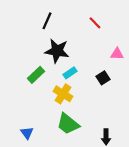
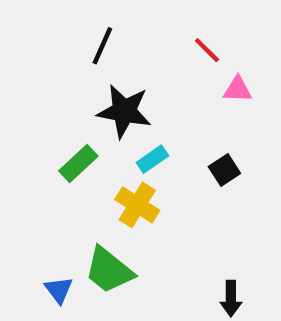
pink triangle: (117, 54) -> (237, 89), moved
green trapezoid: (68, 124) -> (109, 270), moved

